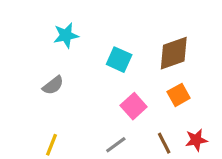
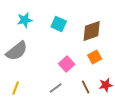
cyan square: (119, 60) -> (59, 24), moved
gray semicircle: (53, 85) -> (17, 51), size x1.6

